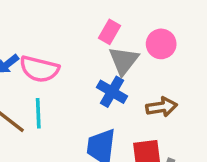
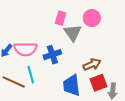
blue cross: (112, 92) -> (52, 55), moved, turned -36
brown arrow: (162, 107) -> (92, 64), moved

